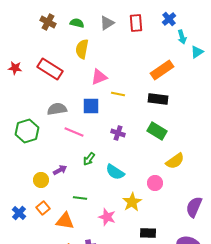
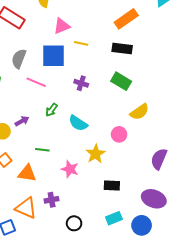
blue square: (91, 106) -> (54, 56), size x1.4
gray semicircle: (57, 109) -> (19, 59), turned -60

